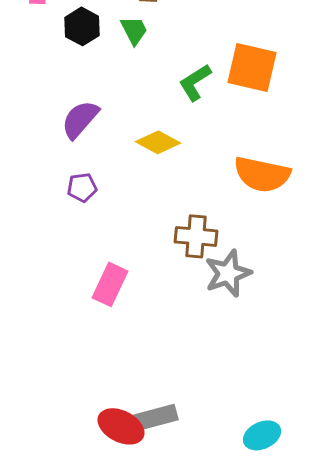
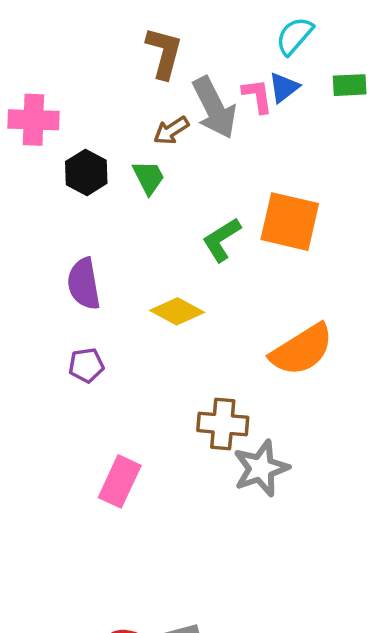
purple semicircle: (80, 119) -> (84, 284), turned -51
orange semicircle: (262, 174) -> (302, 350), turned -44

